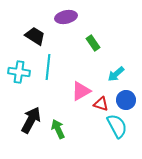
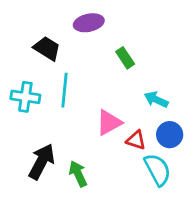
cyan arrow: (116, 74) -> (156, 100), turned 66

